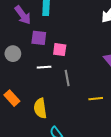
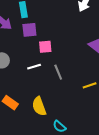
purple square: (39, 38) -> (29, 30), moved

